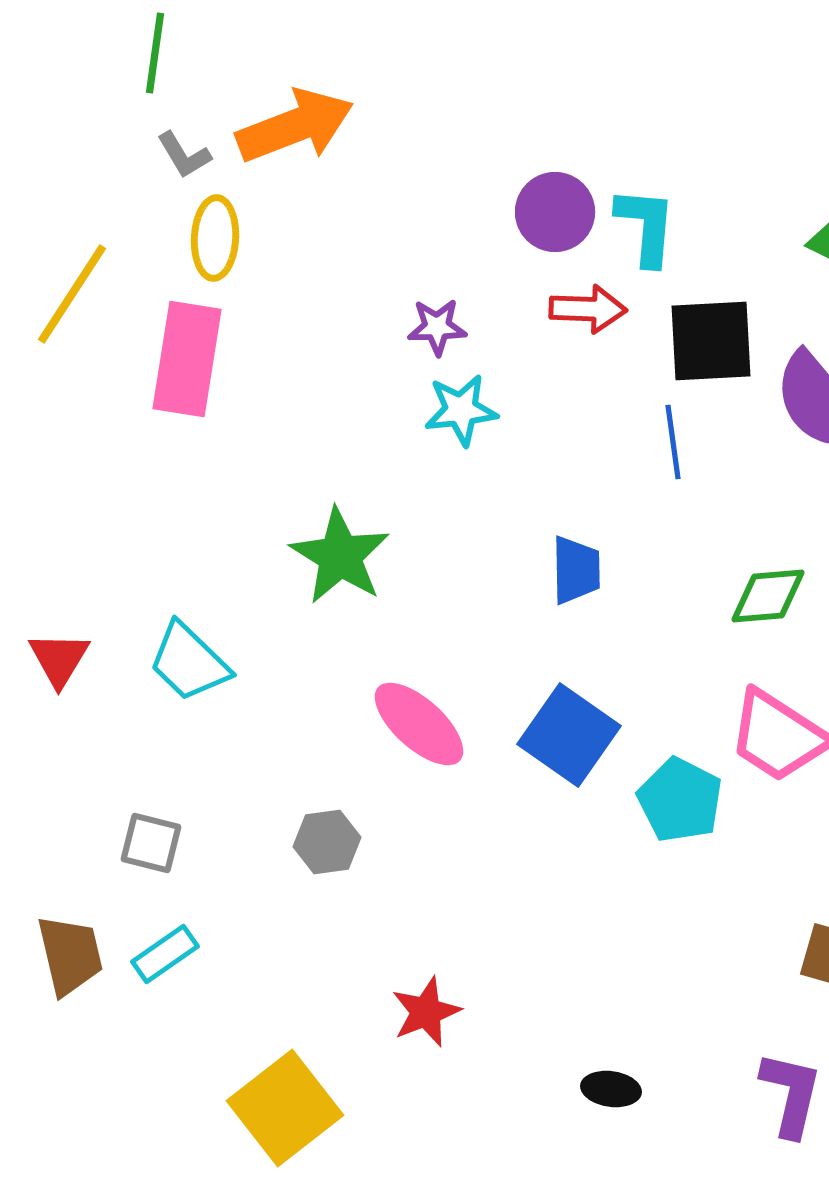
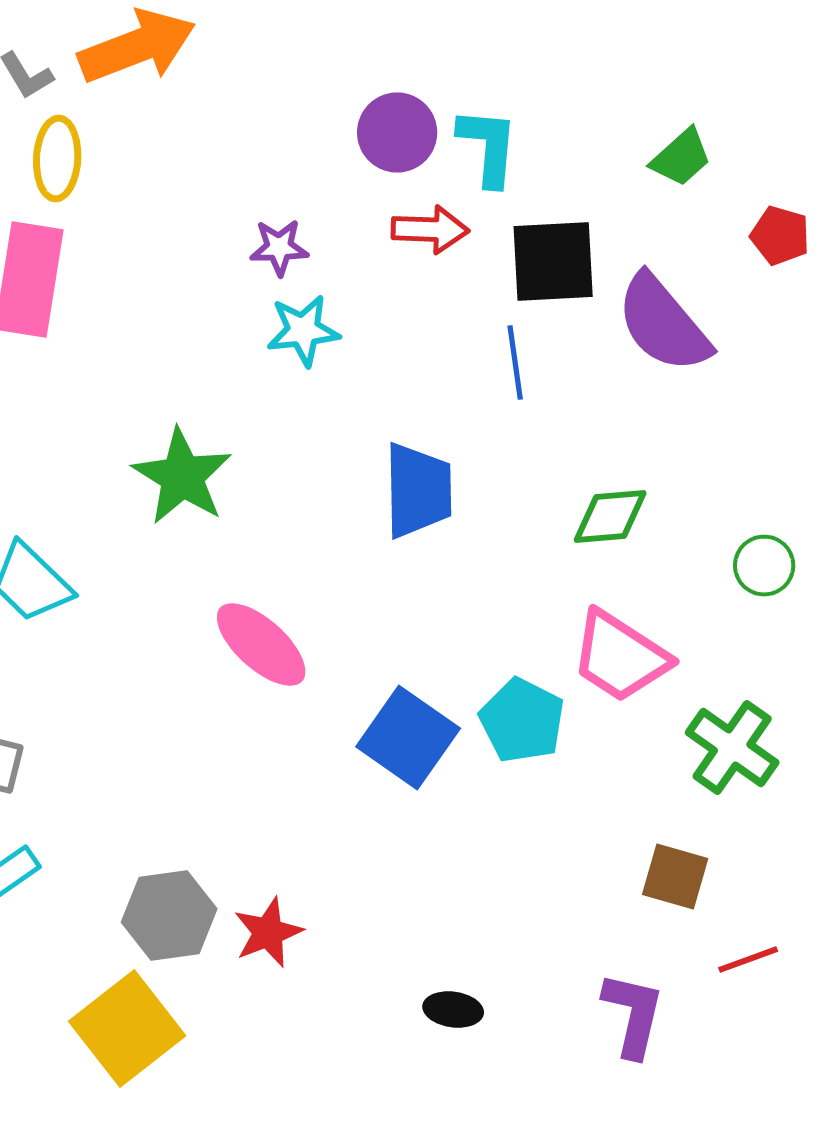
blue trapezoid: (576, 570) -> (418, 490), size x1.4
blue square: (569, 735) -> (408, 738), moved
gray hexagon: (327, 842) -> (169, 916), moved, size x1.4

